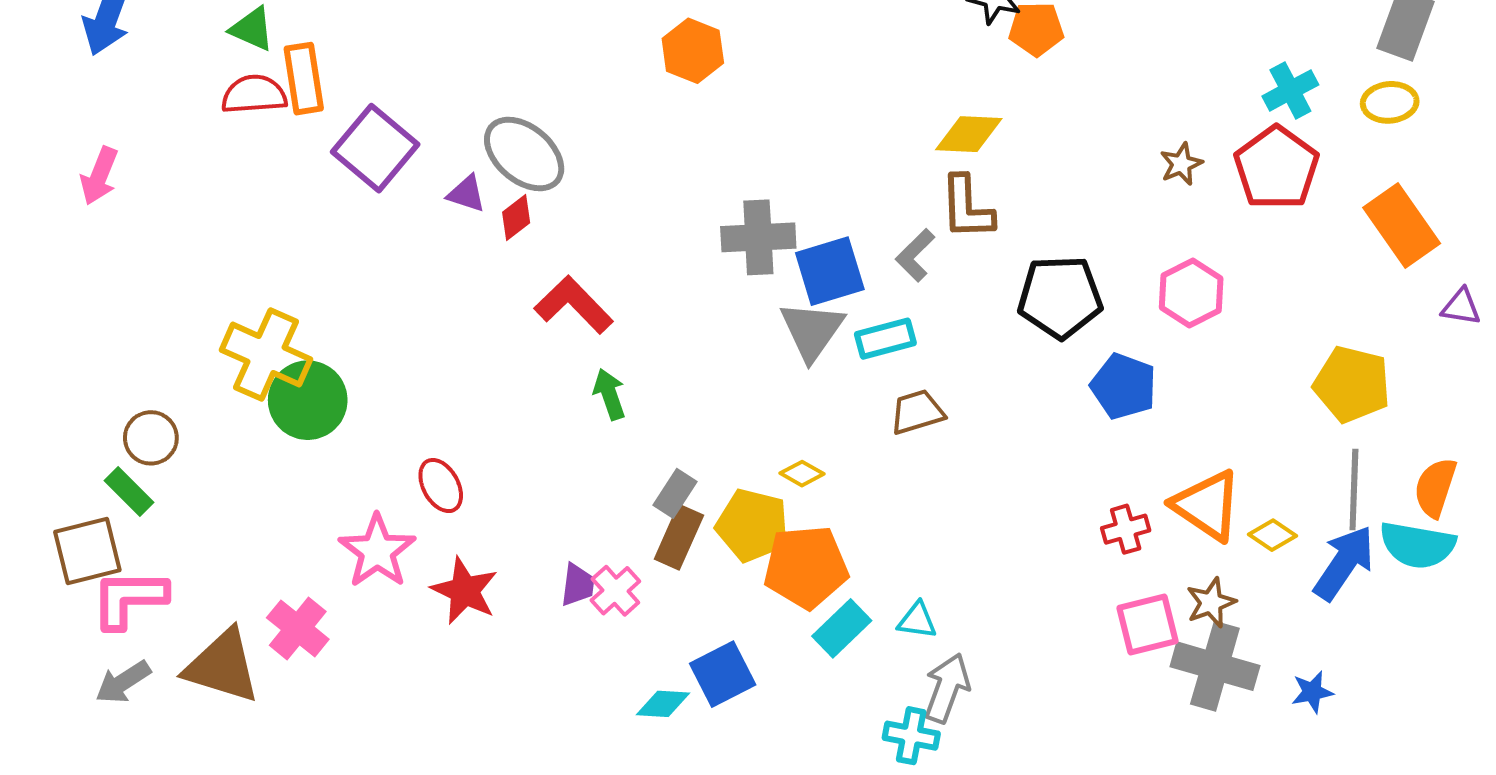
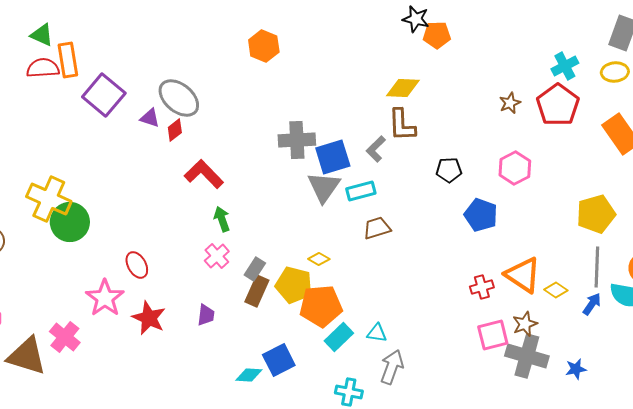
black pentagon: (1060, 297) -> (449, 170), size x0.6
yellow pentagon: (1352, 384) -> (596, 214), turned -30
blue arrow: (1344, 563) -> (592, 304), size x0.6
pink cross: (615, 591) -> (217, 256), moved
cyan cross: (911, 736) -> (349, 392), moved

